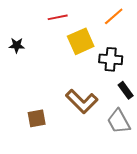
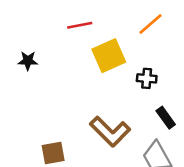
black cross: (111, 59) -> (147, 78), size x0.7

